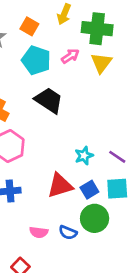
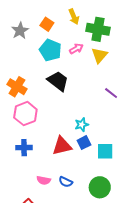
yellow arrow: (64, 14) -> (74, 17), turned -49
purple line: (117, 157) -> (111, 93), moved
blue square: (89, 190) -> (84, 143), moved
green circle: (95, 218) -> (100, 187), moved

